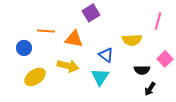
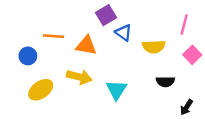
blue triangle: (106, 55) -> (123, 33), moved
pink square: (165, 59) -> (192, 55), moved
black arrow: (150, 89) -> (186, 107), moved

